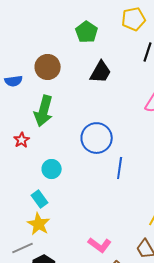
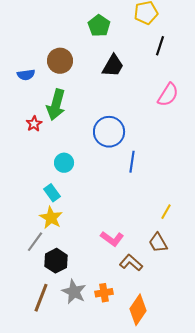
red star: (22, 140) -> (34, 124), moved
gray line: (23, 248) -> (35, 242), turned -30

